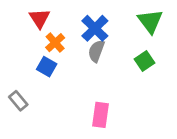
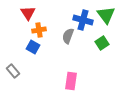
blue cross: (95, 28) -> (83, 20), moved, turned -30
orange cross: (55, 43) -> (39, 30), turned 32

